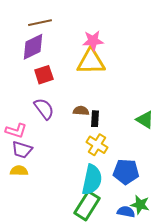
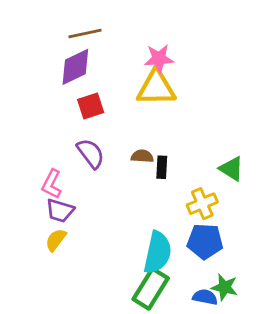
pink L-shape: (16, 131) -> (52, 184), turned 100
yellow cross: (97, 145) -> (202, 204), moved, turned 35
yellow semicircle: (19, 171) -> (56, 240), turned -54

